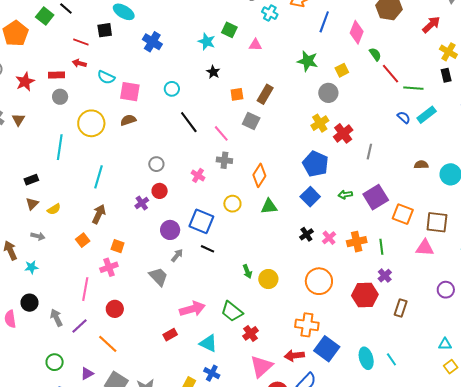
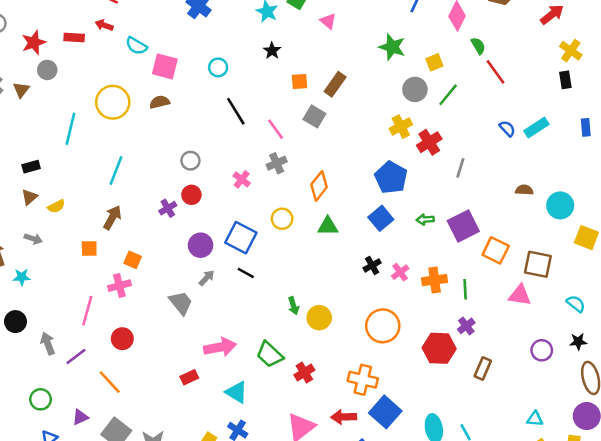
pink triangle: (255, 45) -> (328, 21), turned 32
green line: (413, 88) -> (448, 95), moved, turned -60
gray circle: (60, 97) -> (47, 70), moved
gray cross: (224, 160) -> (277, 163), turned -35
orange square: (83, 240) -> (89, 248), turned 32
red cross: (251, 333) -> (304, 373), moved

